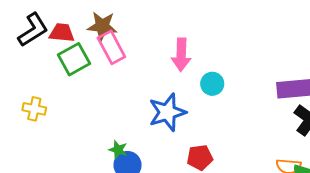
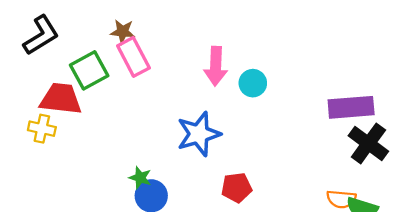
brown star: (102, 26) -> (123, 32), size x0.7
red trapezoid: (62, 33) -> (61, 99), moved, size x1.4
cyan circle: (212, 84) -> (253, 83), moved

